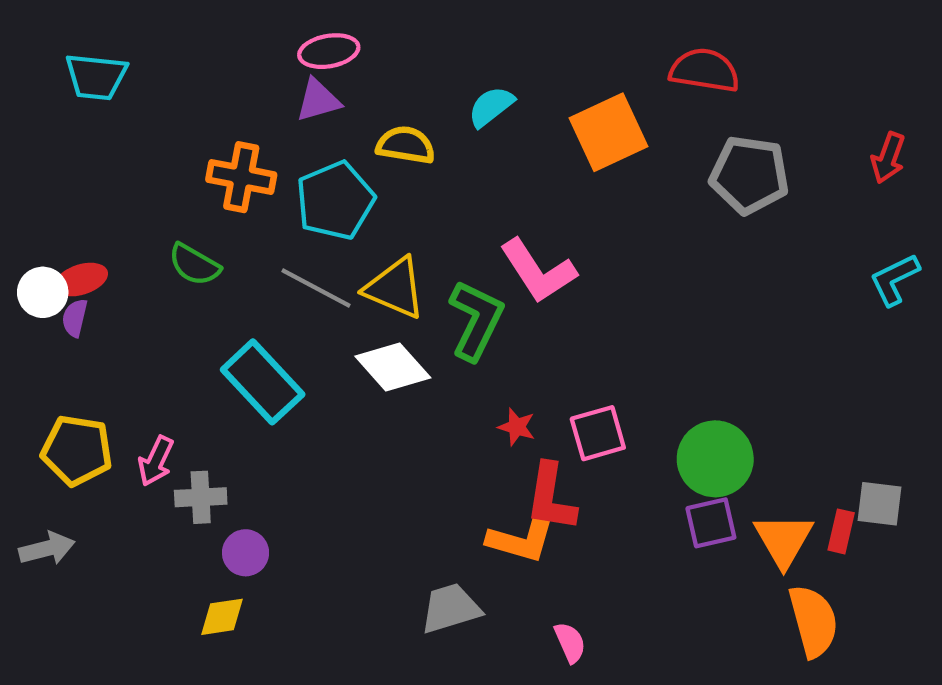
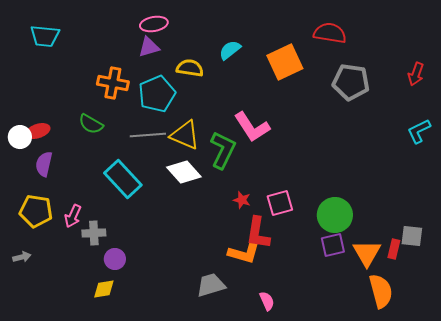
gray line: (316, 288) -> (148, 135), turned -32
purple semicircle: (75, 318) -> (44, 164), moved, size x1.4
gray arrow: (47, 549) -> (22, 257), size x0.7

